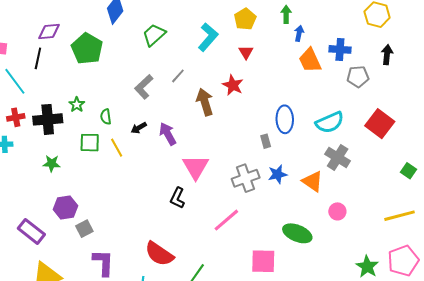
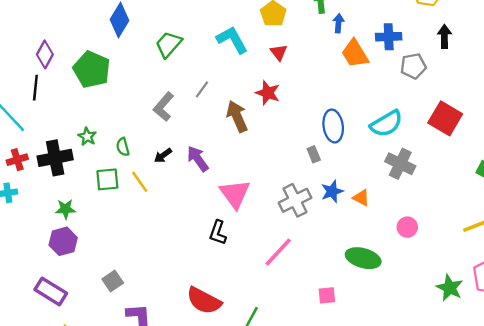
purple diamond: (49, 31) -> (45, 54), turned -50
cyan L-shape: (208, 37) -> (232, 40), turned -64
orange triangle: (313, 181) -> (361, 198), moved, size x0.7
purple hexagon: (65, 208) -> (63, 241), moved
pink square: (263, 261) -> (327, 295), size x0.6

